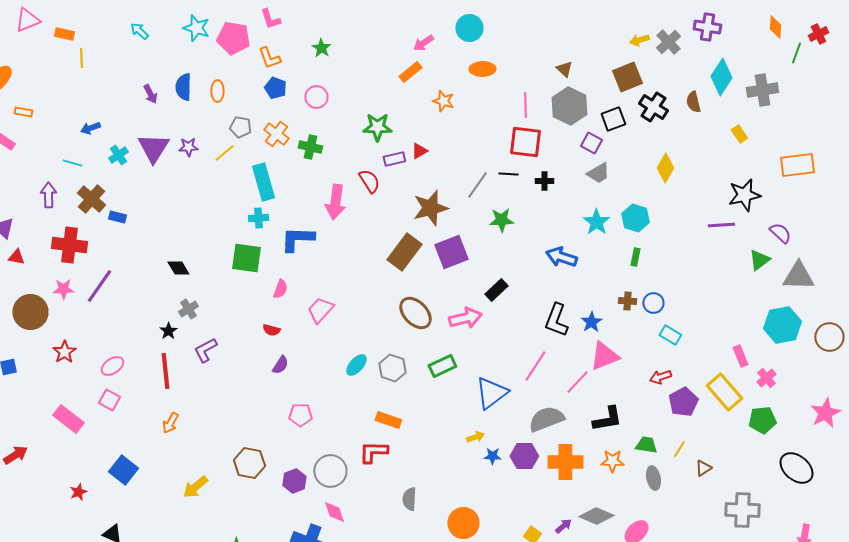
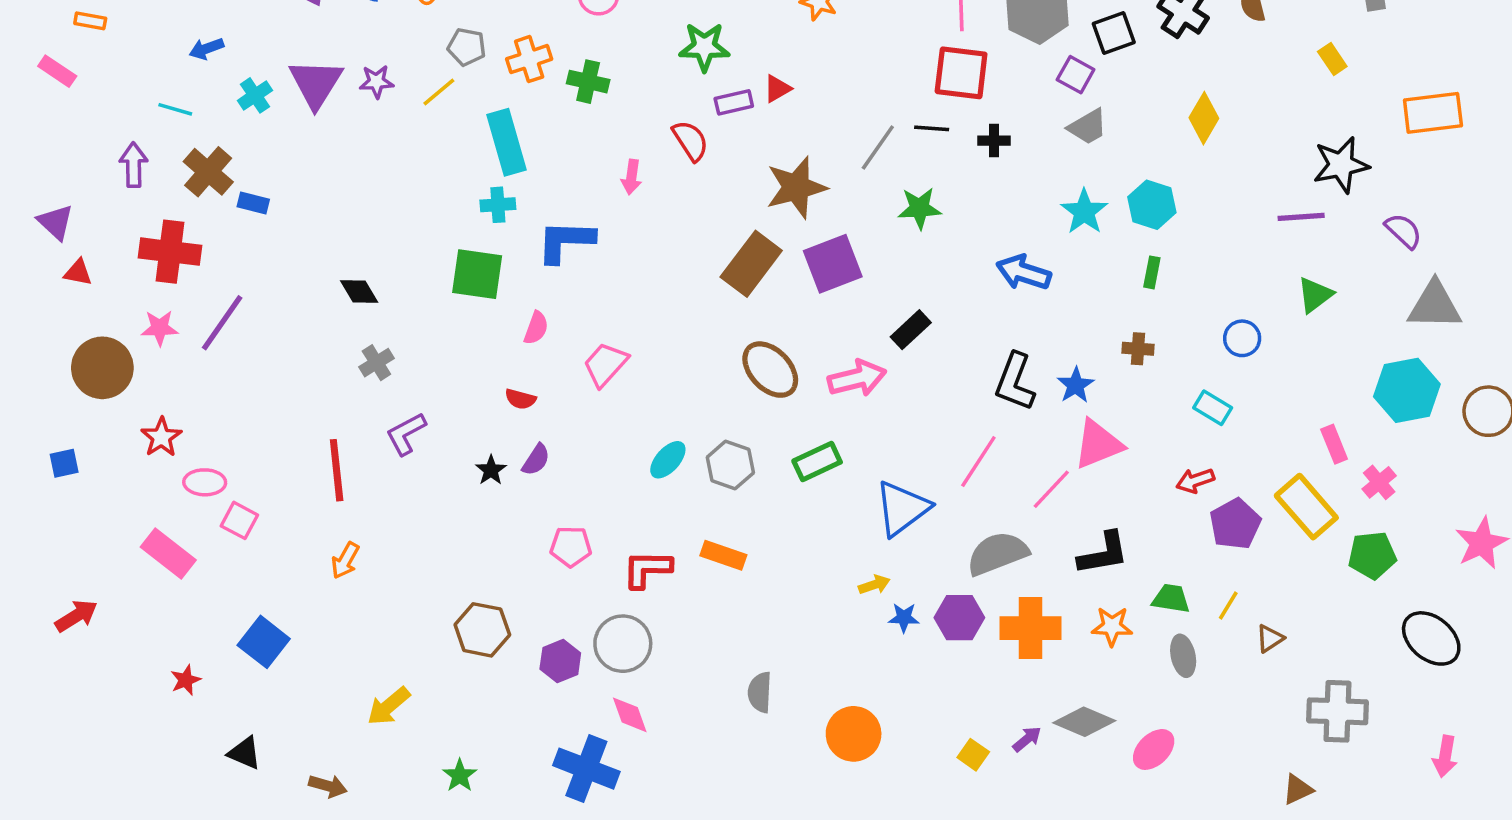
orange cross: (276, 134) -> (529, 59), turned 35
pink arrow: (335, 202) -> (631, 177), size x0.6
green triangle: (759, 260) -> (1315, 295), moved
blue circle: (653, 303) -> (1242, 338), moved
black star: (168, 331) -> (491, 470), moved
pink ellipse: (112, 366) -> (205, 482), moved, turned 35
red L-shape: (373, 452) -> (647, 569), moved
yellow arrow: (195, 487) -> (389, 706), moved

